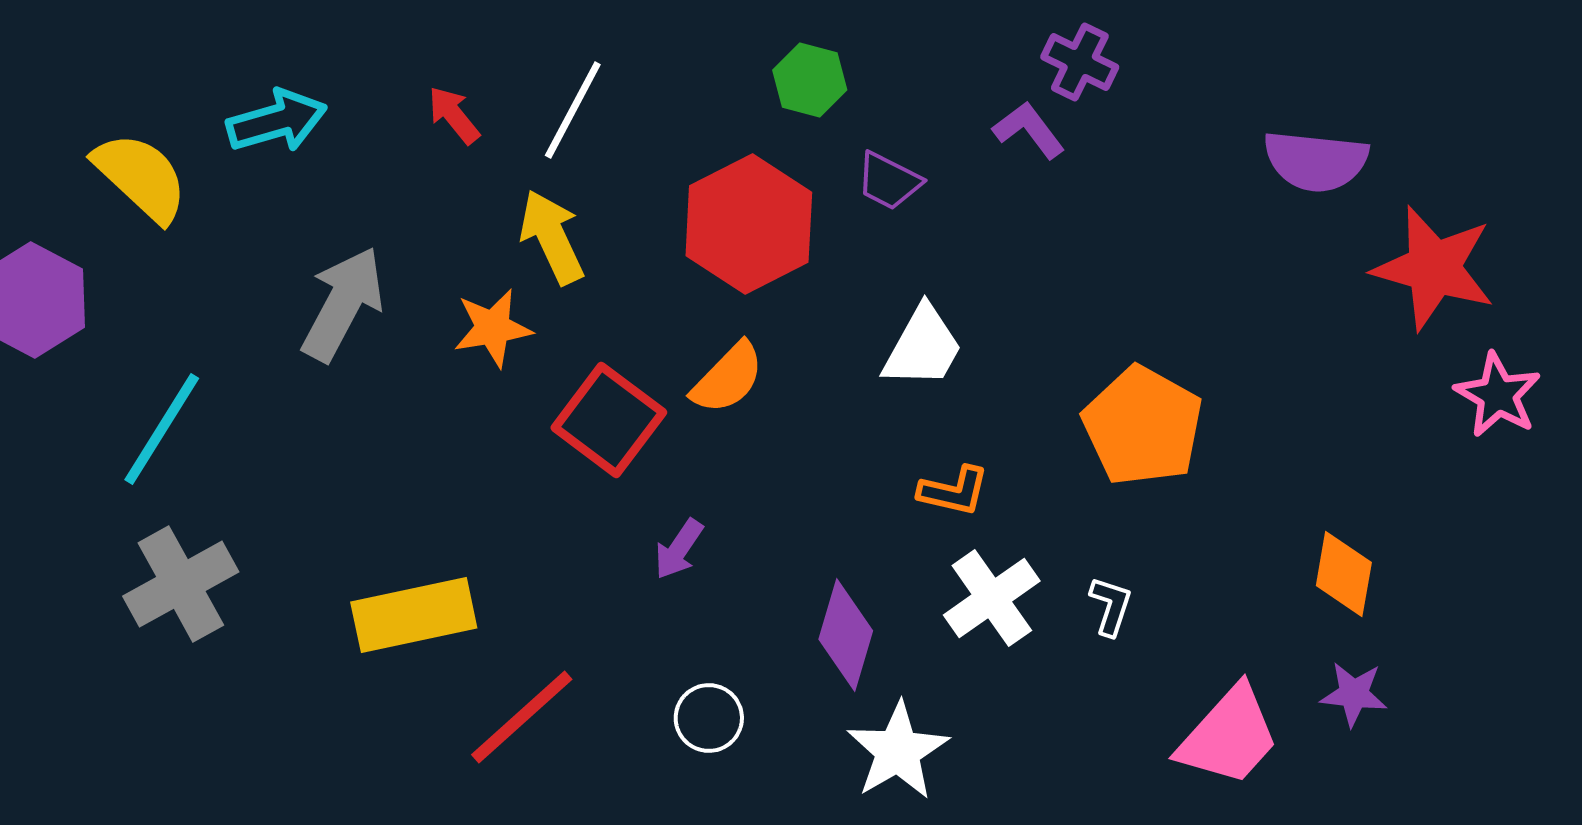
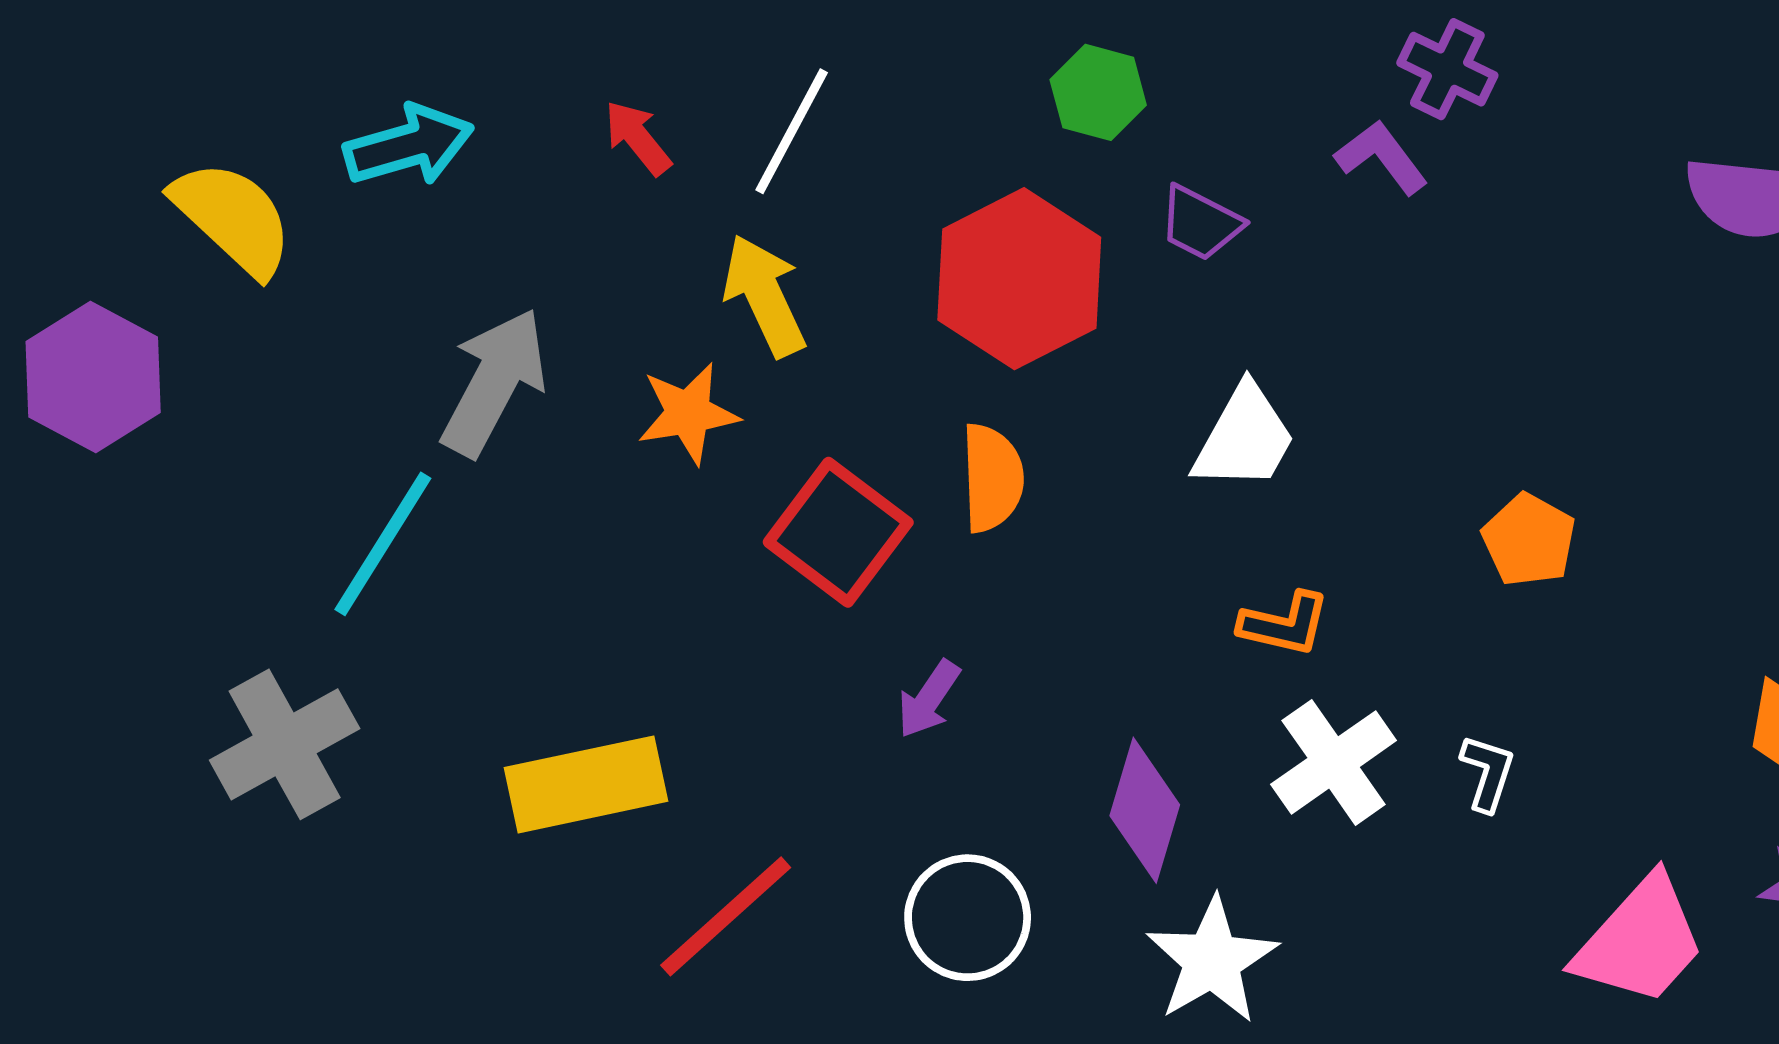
orange semicircle: (728, 378) -> (992, 478), turned -46
orange pentagon: (1143, 426) -> (1529, 540), size x0.6
cyan line: (162, 429) -> (383, 544), moved
white circle: (709, 718) -> (968, 918), size x1.4

